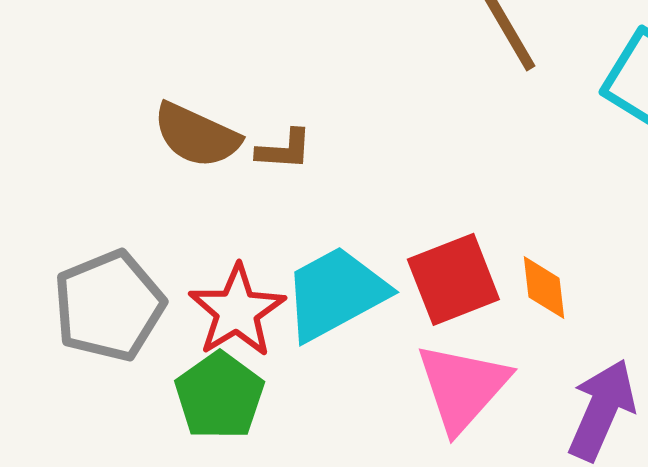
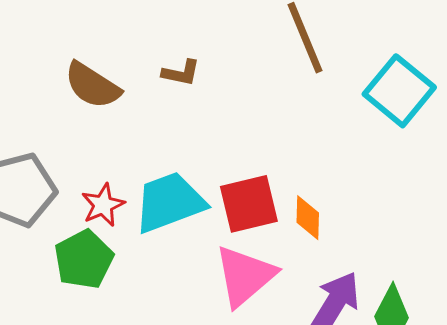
brown L-shape: (284, 150) -> (181, 73), moved
red star: (237, 311) -> (103, 205), size x0.7

